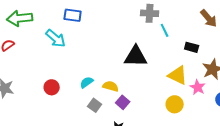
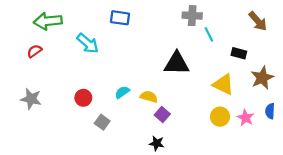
blue rectangle: (73, 15) -> (120, 18), moved
pink star: (198, 87) -> (246, 118), moved
gray square: (95, 105) -> (102, 122), moved

